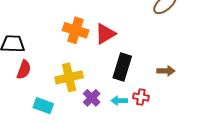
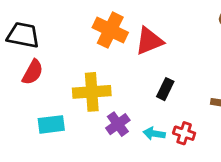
black rectangle: (122, 67) -> (165, 89), size x0.6
cyan rectangle: (43, 106) -> (51, 124), turned -36

